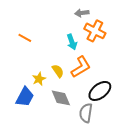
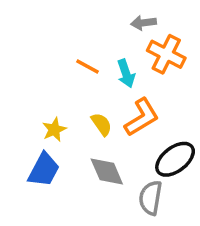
orange line: (25, 38) -> (88, 67), moved
yellow star: (39, 79) -> (54, 130), moved

